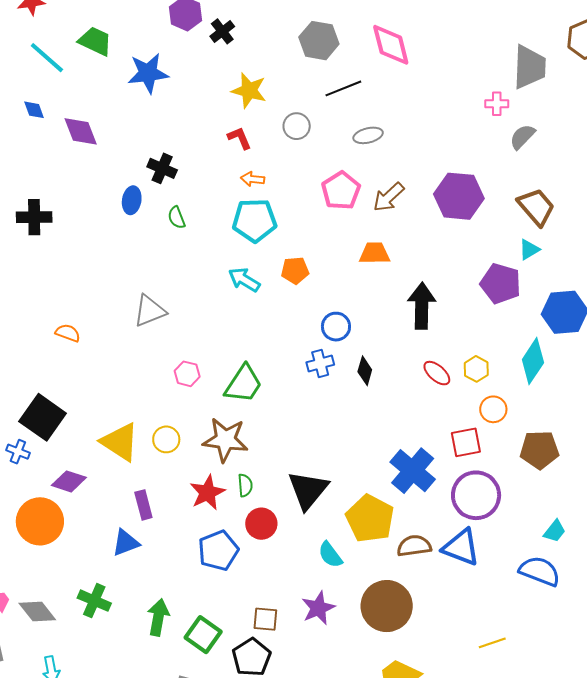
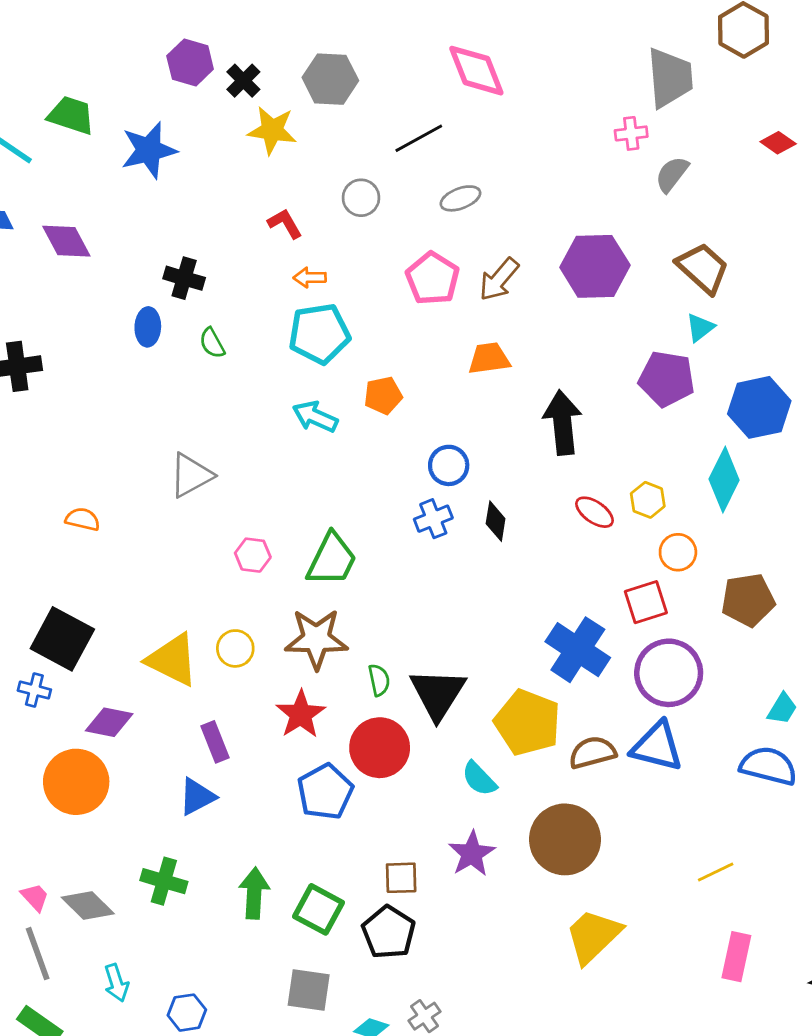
gray hexagon: (319, 41) -> (330, 79), moved
yellow star: (249, 91) -> (272, 130), moved
green semicircle: (245, 485) -> (379, 680), moved
red circle: (261, 524) -> (380, 748), size x1.4

